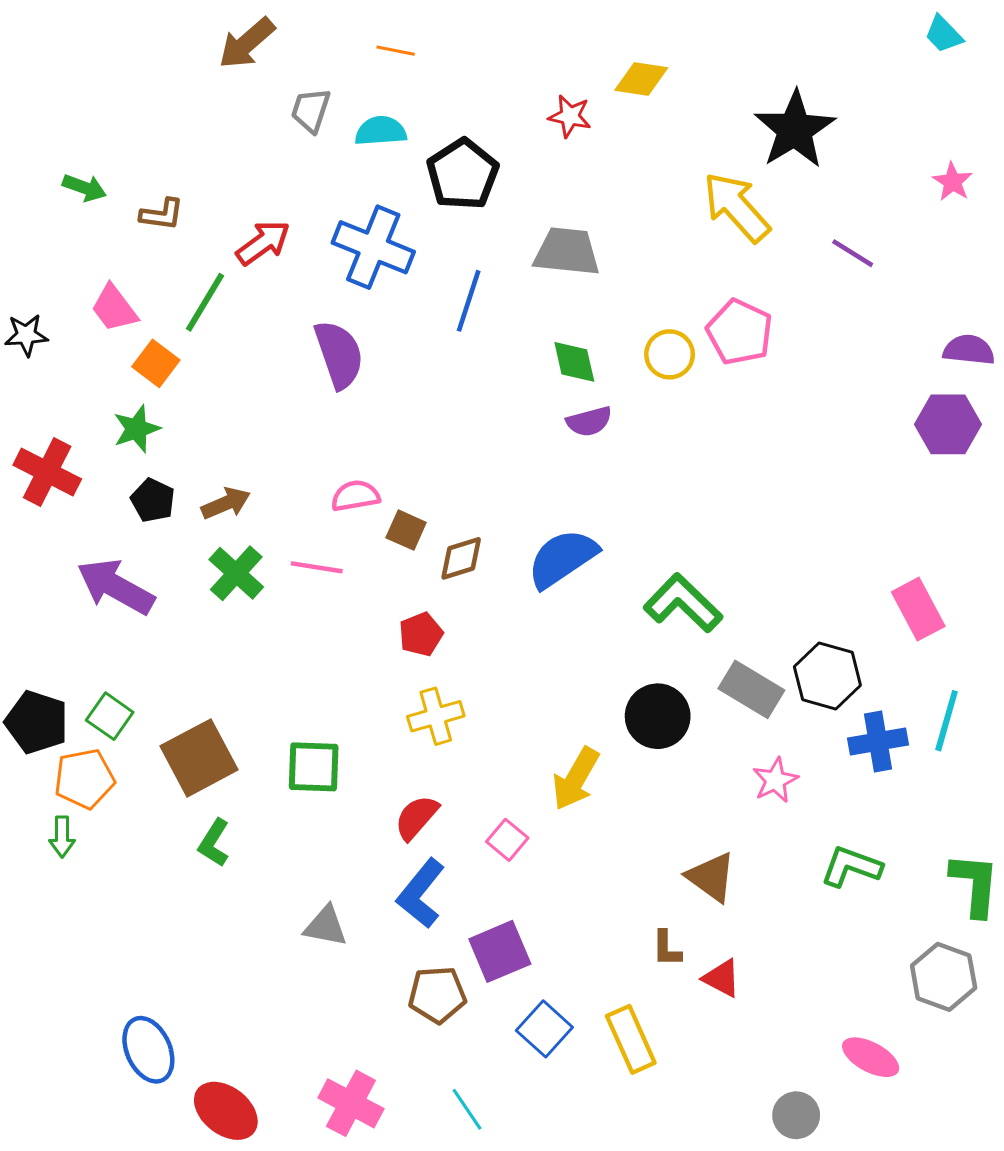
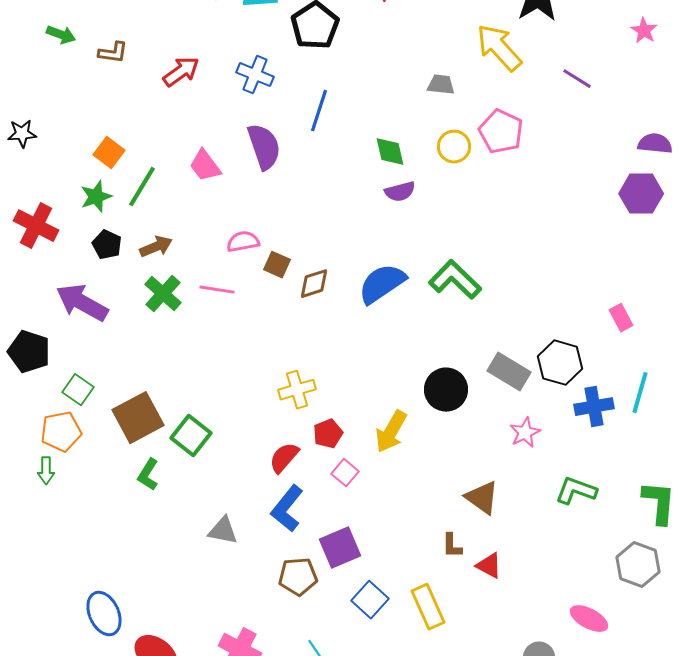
blue cross: (373, 247) -> (255, 75), size x0.7
gray trapezoid: (567, 252) -> (441, 85), moved, size x0.6
green line: (205, 302) -> (142, 187), moved
pink trapezoid: (114, 308) -> (205, 166), moved
purple semicircle: (339, 354) -> (264, 147), moved
green L-shape: (683, 603) -> (455, 280), moved
pink rectangle: (918, 609) -> (621, 318), size x0.7
red pentagon: (421, 634) -> (328, 434), moved
black pentagon: (37, 722) -> (29, 352), moved
green square: (314, 767) -> (191, 436), moved, turned 36

